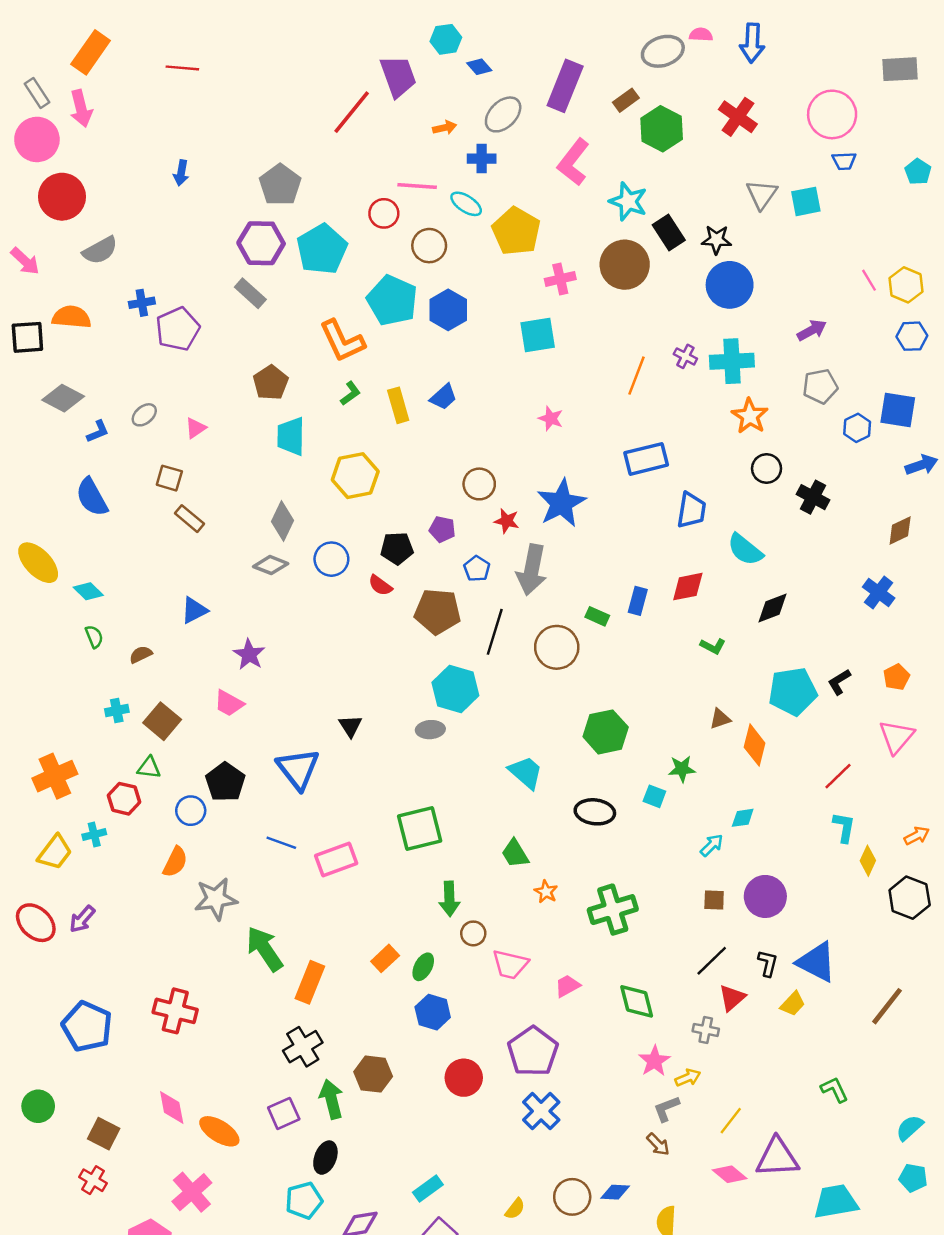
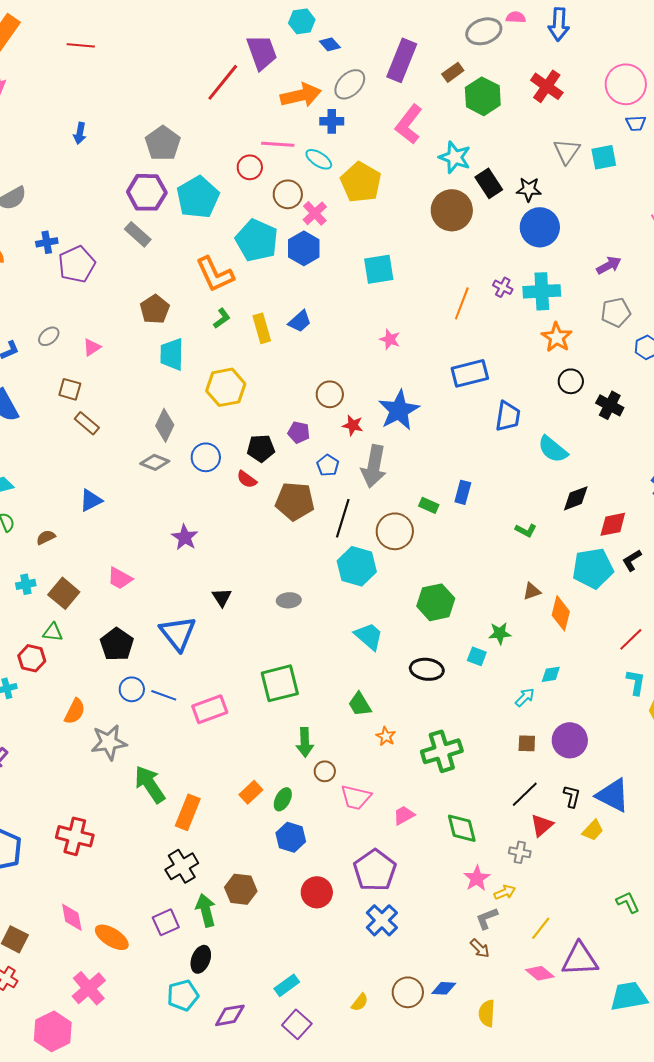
orange arrow: (445, 128) -> (301, 95), size x2.0
pink cross: (560, 279) -> (315, 213), moved, turned -30
red diamond: (688, 587) -> (613, 524), moved
purple star: (249, 654) -> (185, 537), moved
cyan hexagon: (455, 689) -> (357, 566), moved
blue circle: (191, 811) -> (132, 689), moved

